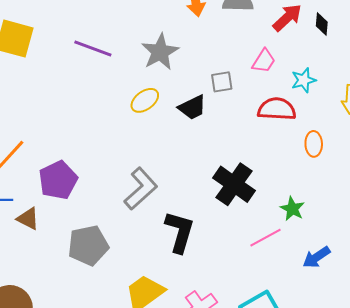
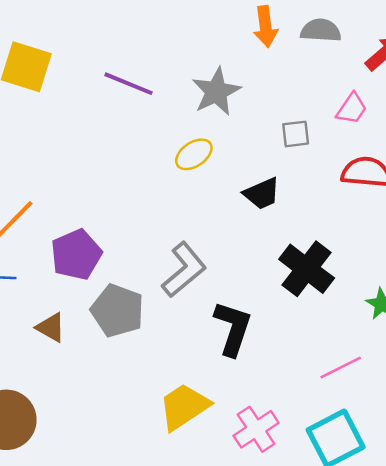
black trapezoid: (192, 107) -> (262, 194), moved
brown triangle: (28, 219) -> (51, 327), moved
pink line: (266, 238) -> (341, 367), moved
gray pentagon: (88, 245) -> (117, 311), moved, turned 30

